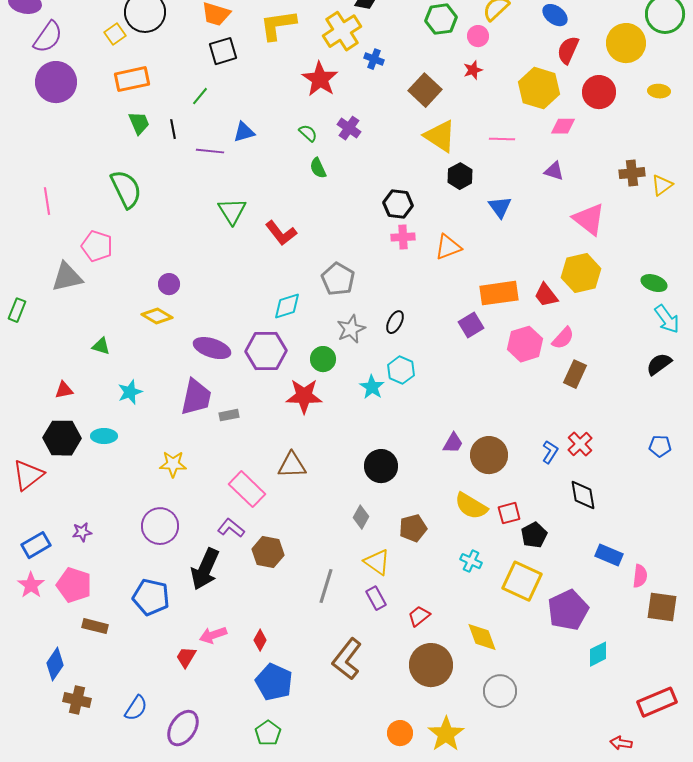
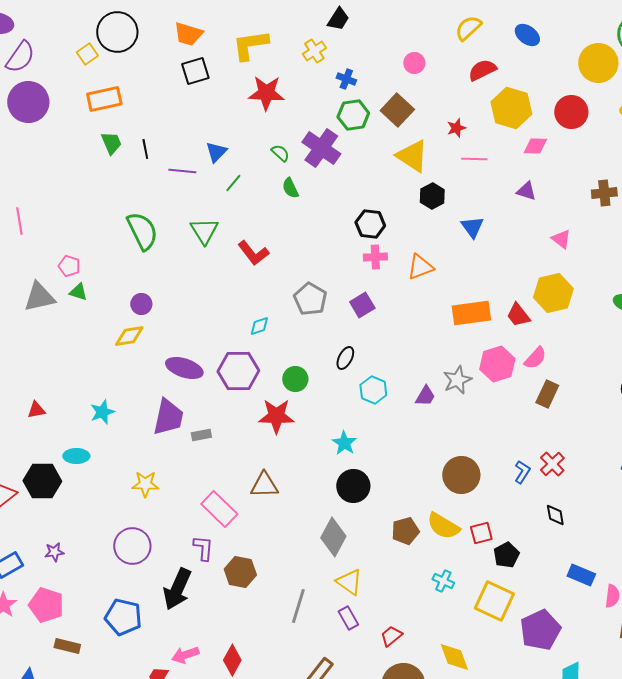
green hexagon: (441, 19) -> (353, 115), moved
yellow cross: (342, 31) -> (314, 51), size x0.6
pink circle: (478, 36) -> (414, 63), moved
red semicircle: (568, 50) -> (482, 70), moved, turned 40
red star: (473, 70) -> (456, 128), moved
red star: (320, 79) -> (266, 93), moved, turned -30
green line: (200, 96) -> (233, 183), moved
purple cross: (349, 128) -> (321, 148), size x1.6
blue triangle: (244, 132) -> (216, 152), turned -30
green semicircle: (126, 189) -> (142, 231), moved
pink triangle: (589, 219) -> (561, 239), size x0.6
pink pentagon: (97, 246) -> (69, 266), size x0.7
cyan diamond: (287, 306) -> (259, 326), size x0.7
yellow diamond: (157, 316) -> (129, 336), turned -40
black ellipse: (395, 322) -> (345, 358), moved
purple square: (471, 325) -> (362, 305), moved
gray star: (351, 329) -> (457, 380), moved
green triangle: (101, 346) -> (78, 292), moved
cyan star: (372, 387) -> (344, 443), moved
black hexagon: (62, 438) -> (42, 481), moved
purple trapezoid: (453, 443) -> (425, 396), moved
black diamond: (583, 495) -> (555, 515), size x0.7
gray diamond: (361, 517) -> (333, 537), size x1.6
purple L-shape: (231, 528) -> (203, 548), turned 56
brown pentagon: (413, 528) -> (405, 531), moved
red diamond: (260, 640) -> (232, 660), size x1.4

